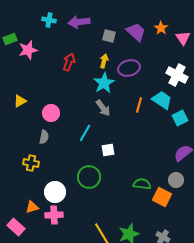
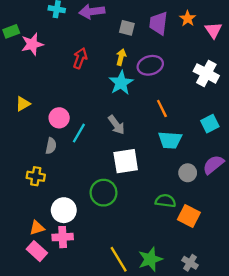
purple trapezoid: (136, 32) -> (158, 23), turned -125
cyan trapezoid: (162, 100) -> (170, 140), moved, turned 150
orange line: (139, 105) -> (162, 109), turned -42
gray arrow: (103, 108) -> (116, 125), moved
cyan line: (85, 133) -> (79, 133), moved
white square: (108, 150) -> (126, 161), size x1.6
gray circle: (176, 180) -> (188, 173), moved
pink rectangle: (16, 227) -> (37, 251), moved

